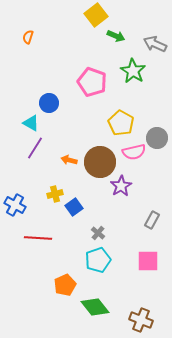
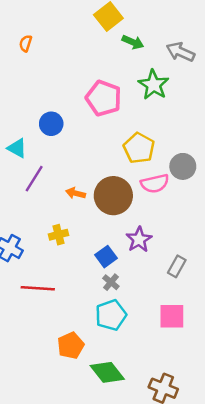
cyan triangle: (31, 123) -> (17, 148), moved
purple star: (121, 186) -> (139, 240), moved
blue square: (74, 207) -> (106, 257), moved

